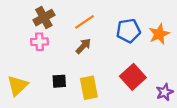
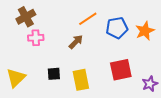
brown cross: (44, 18) -> (26, 17), moved
orange line: (84, 22) -> (88, 19), moved
red square: (133, 77) -> (121, 70), turned 30

